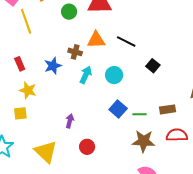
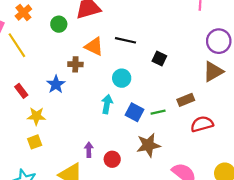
orange triangle: (96, 40) -> (94, 46), turned 42
cyan arrow: (86, 75) -> (107, 104), moved
purple arrow: (70, 121) -> (89, 150), moved
brown star: (144, 141) -> (148, 145), moved

